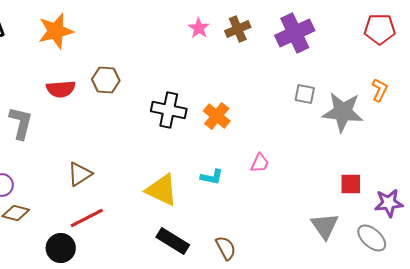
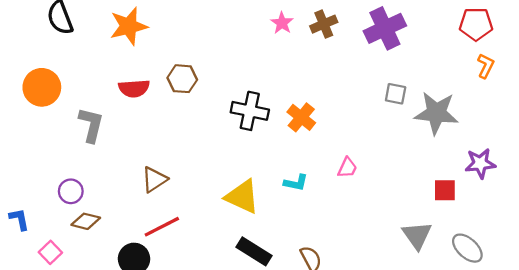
orange L-shape: (380, 90) -> (486, 66), moved
purple star: (389, 203) -> (480, 163), moved

